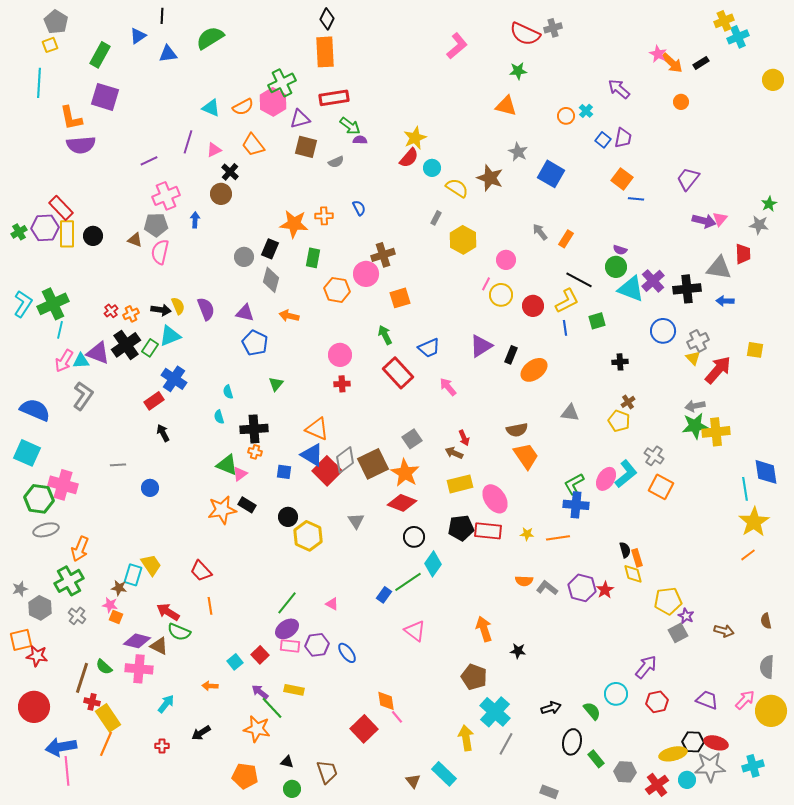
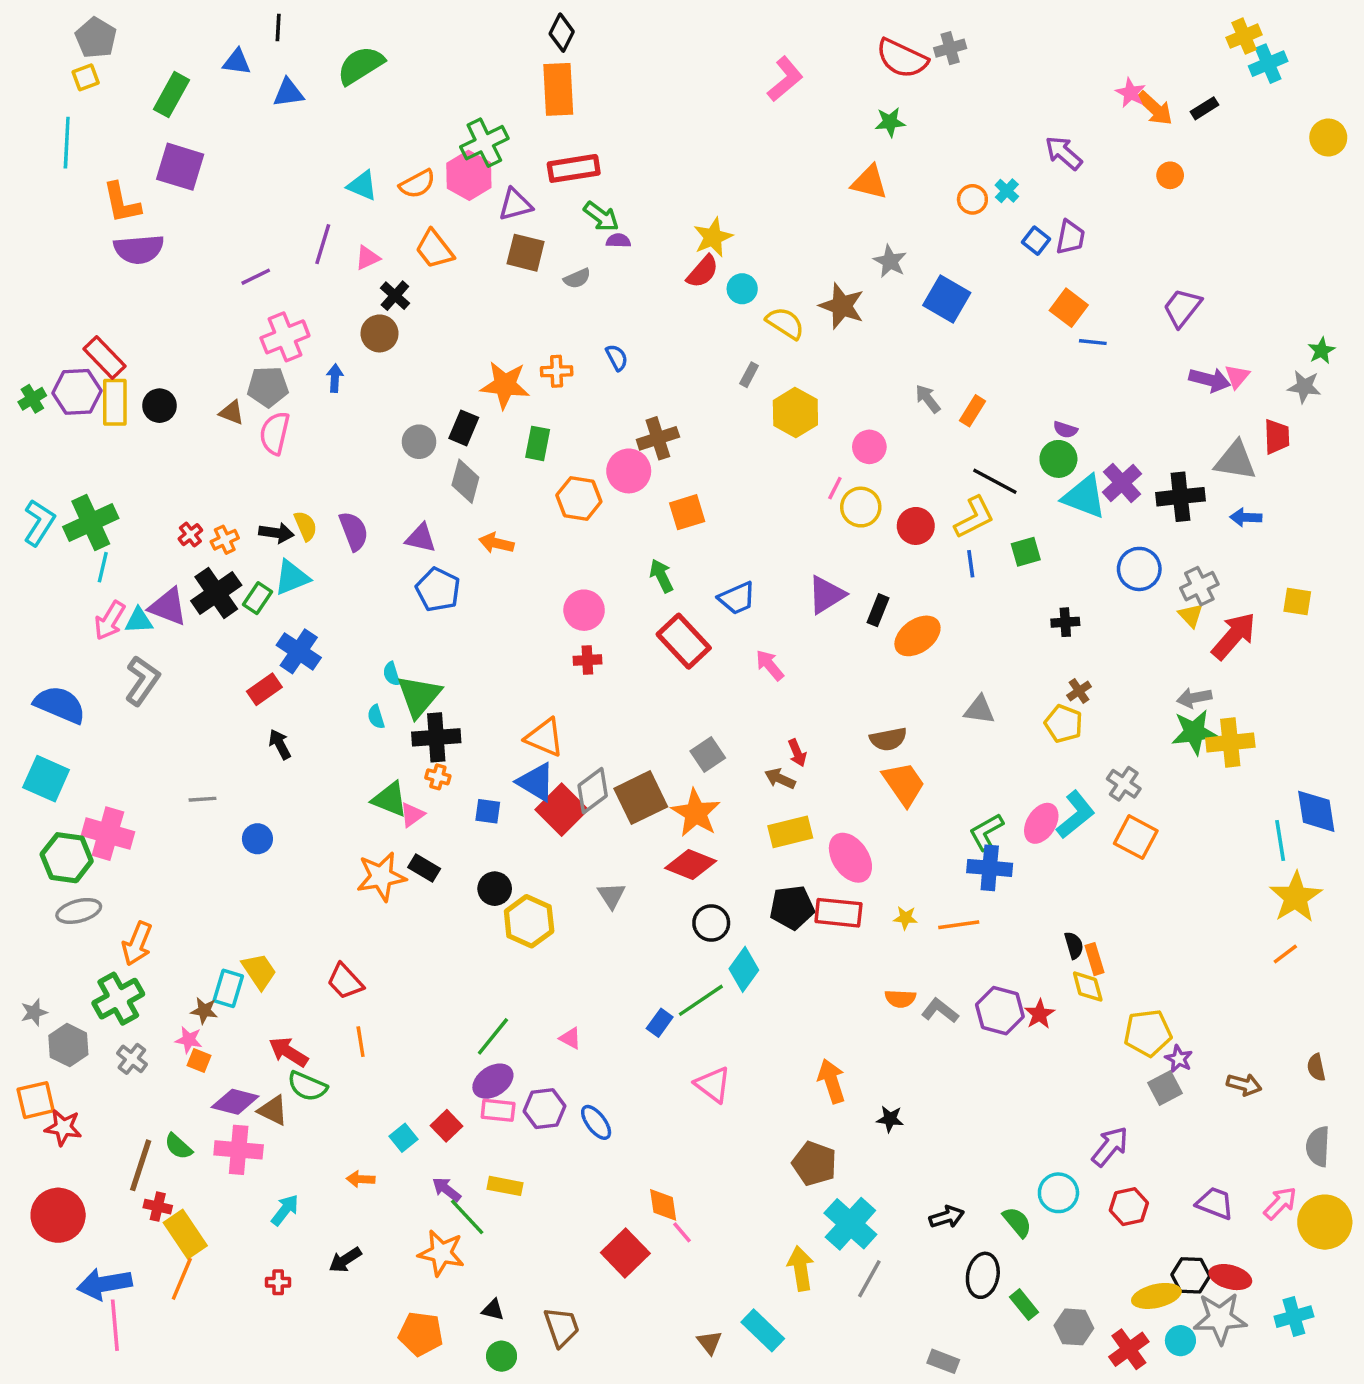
blue triangle: (138, 36) -> (237, 62), turned 42
green triangle: (276, 384) -> (419, 696), moved, size x1.8

